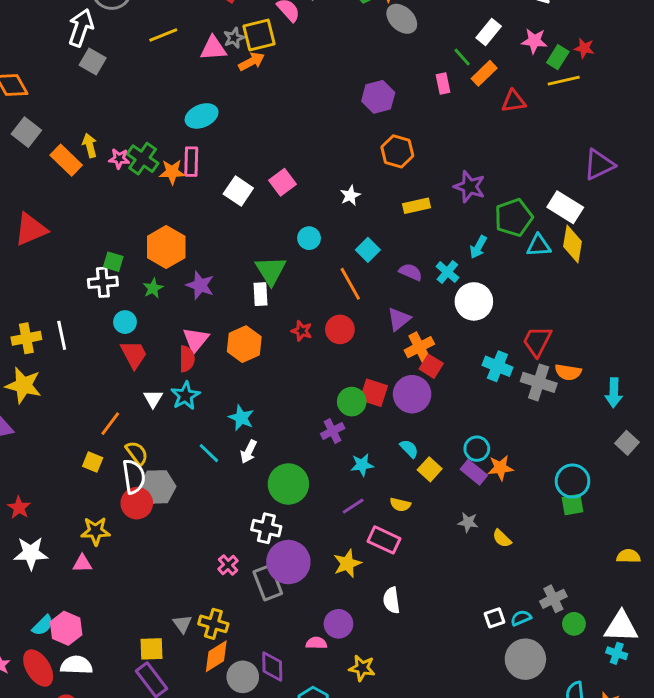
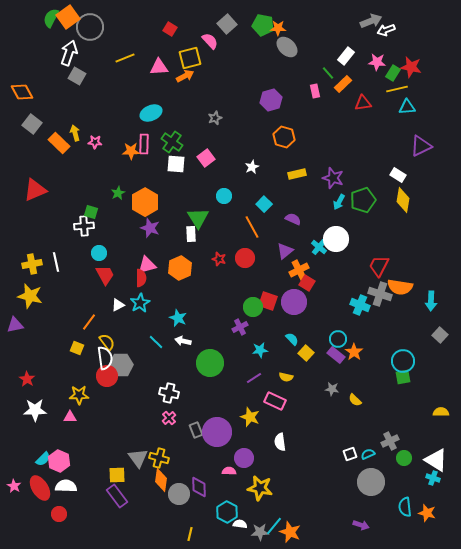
gray star: (234, 38) -> (215, 118), moved
red star: (584, 48) -> (411, 67), size x1.5
green cross: (143, 159) -> (172, 142), moved
purple star: (469, 187) -> (333, 178), moved
white square: (238, 191) -> (176, 164), turned -30
white rectangle: (565, 207) -> (398, 175), size x0.7
green pentagon: (514, 218) -> (363, 200), moved
cyan triangle: (539, 246) -> (407, 107), moved
orange hexagon: (166, 247) -> (145, 202), moved
cyan cross: (447, 272) -> (319, 247), moved
green star: (153, 288) -> (118, 193), moved
pink triangle: (196, 340) -> (147, 265), turned 36
cyan cross: (497, 366) -> (360, 305), moved
orange semicircle: (568, 372) -> (400, 287), size x1.4
white triangle: (153, 399) -> (118, 305), turned 32
white arrow: (249, 452) -> (183, 341), turned 77
orange star: (500, 468) -> (354, 352), turned -30
white cross: (266, 528) -> (169, 393), moved
purple circle: (288, 562) -> (217, 432), moved
yellow star: (347, 563) -> (250, 417), turned -30
gray rectangle: (268, 583) -> (196, 430), size x0.7
gray triangle: (182, 624) -> (138, 458), size x1.5
white triangle: (621, 627) -> (436, 460), turned 30
orange diamond: (216, 656) -> (161, 480), turned -50
yellow star: (362, 668) -> (260, 488), size x1.4

